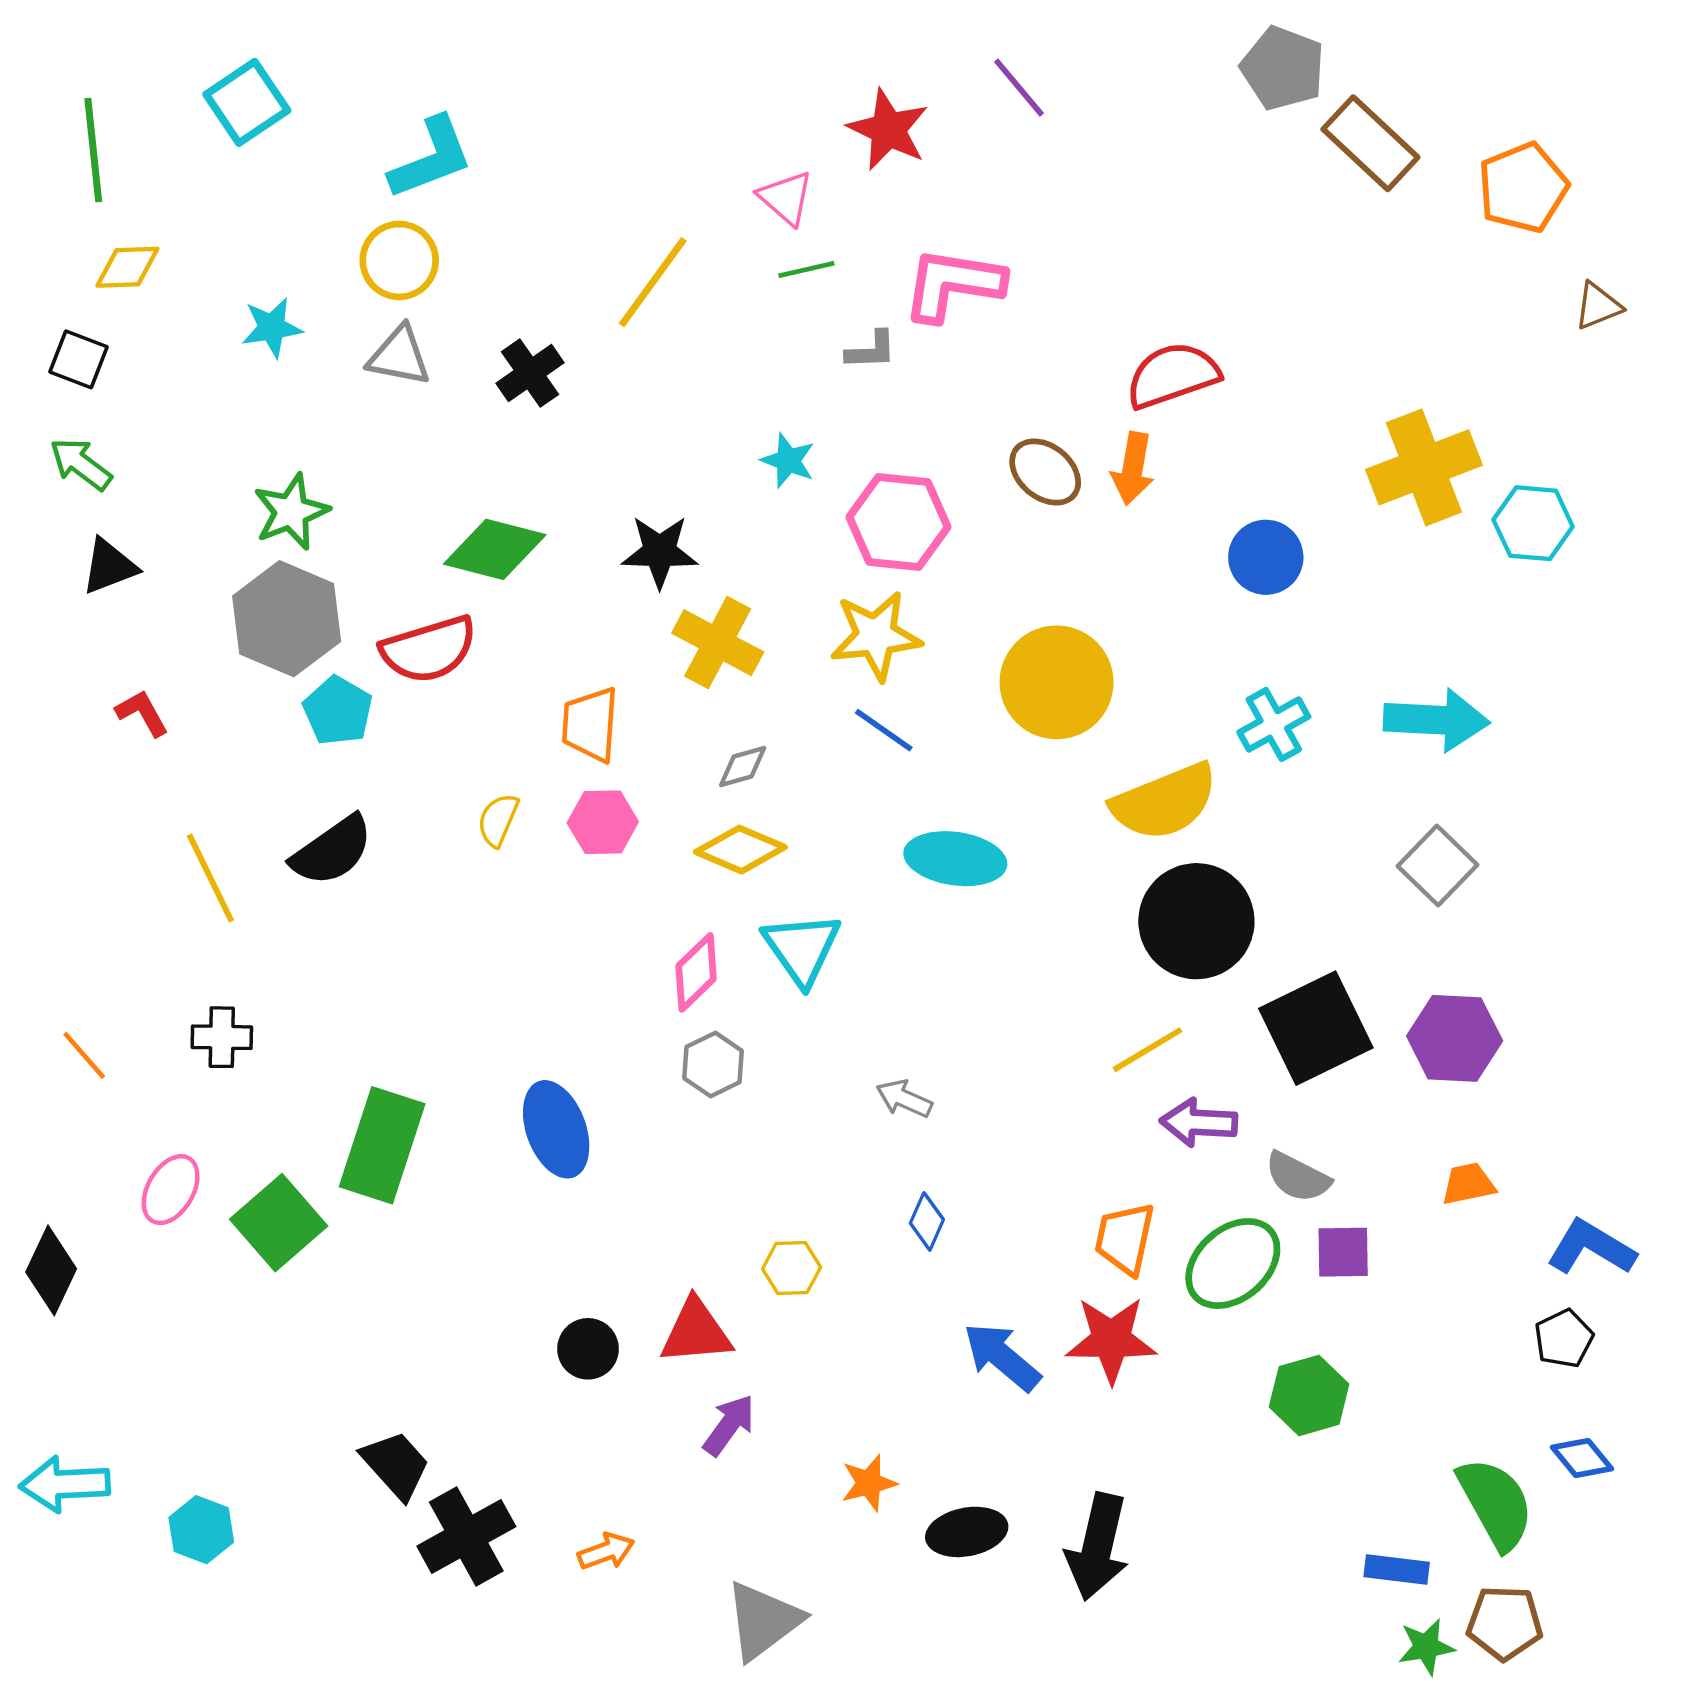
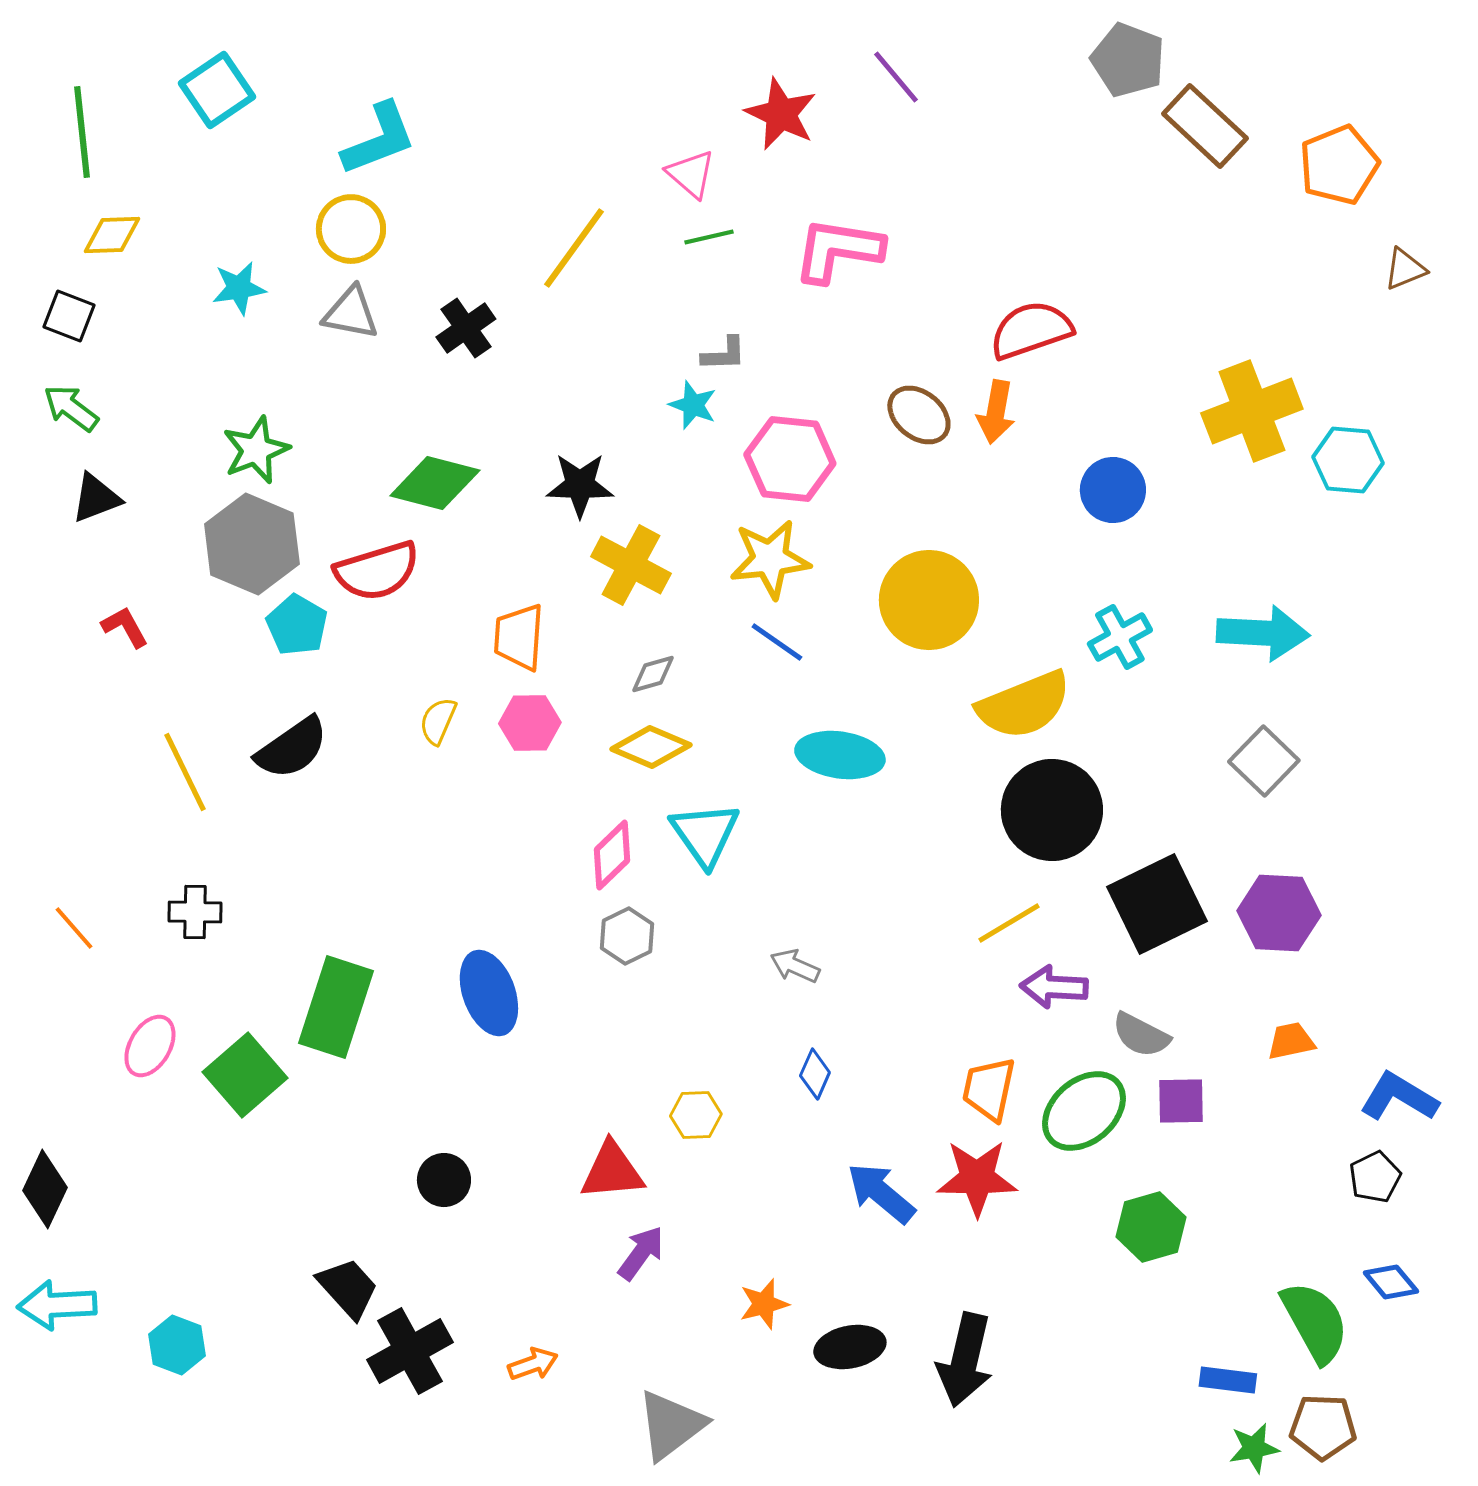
gray L-shape: (871, 350) -> (724, 354), moved
black diamond: (51, 1270) -> (45, 1189), moved
black circle: (588, 1349) -> (444, 1180), moved

